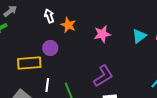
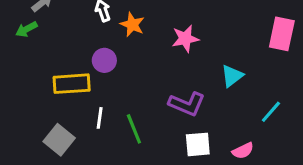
cyan triangle: (139, 36) -> (232, 76), moved
purple L-shape: (103, 76) -> (187, 104), turned 55

